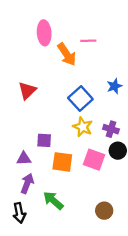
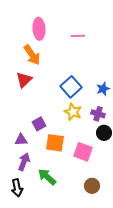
orange arrow: (67, 54) -> (32, 55), moved
blue star: (114, 86) -> (103, 89), moved
purple square: (44, 140) -> (39, 124), turned -32
pink square: (94, 160) -> (83, 152), moved

